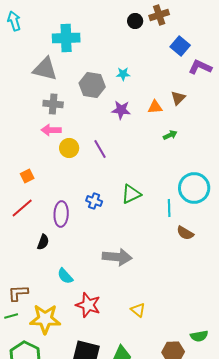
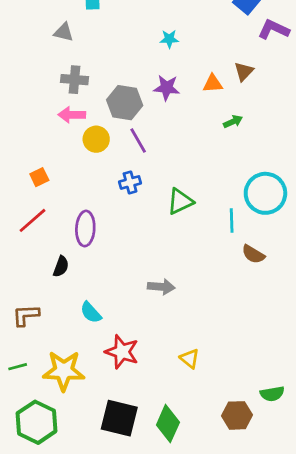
gray triangle: (45, 69) -> (64, 32), size x0.6
gray hexagon: (92, 85) -> (125, 103), moved
blue cross: (94, 201) -> (130, 182), moved, turned -35
gray arrow: (117, 257) -> (161, 287), size x0.7
brown L-shape: (18, 293) -> (26, 315), moved

